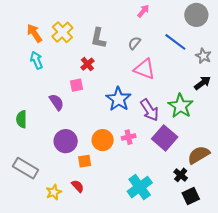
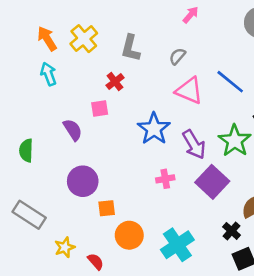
blue line: (175, 42) -> (230, 82), moved
orange circle: (103, 140) -> (129, 235), moved
red semicircle: (78, 186) -> (96, 262), moved

